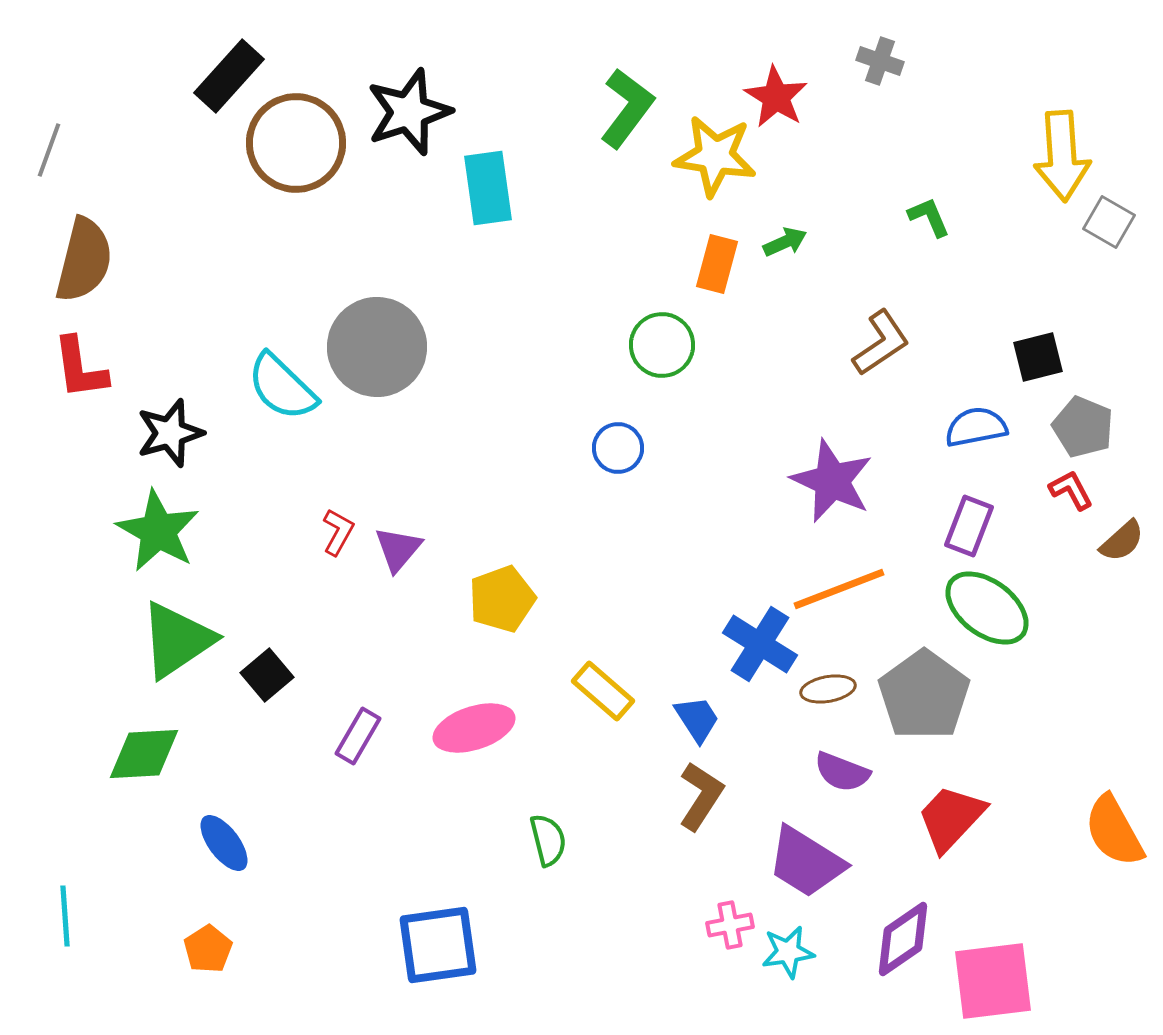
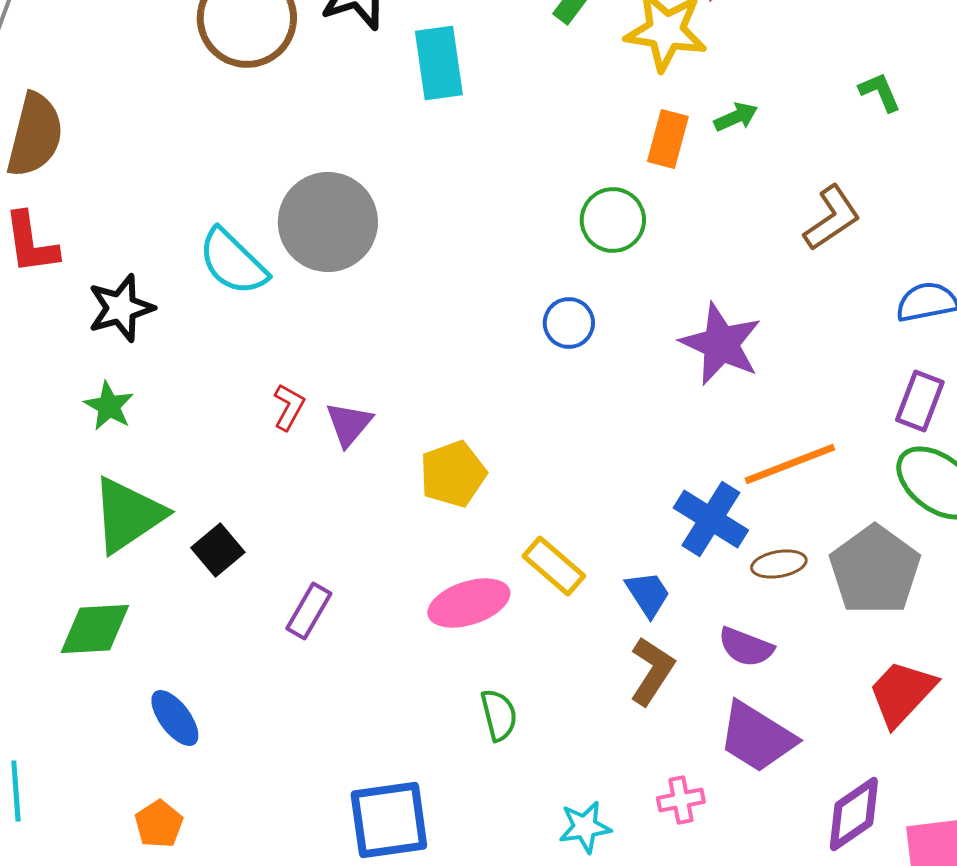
purple star: (832, 481) -> (721, 344), moved
green star: (158, 531) -> (109, 406), size x0.6
pink ellipse: (474, 728) -> (469, 603), moved
purple semicircle: (842, 772) -> (746, 647), moved
cyan star: (788, 952) -> (585, 827), moved

